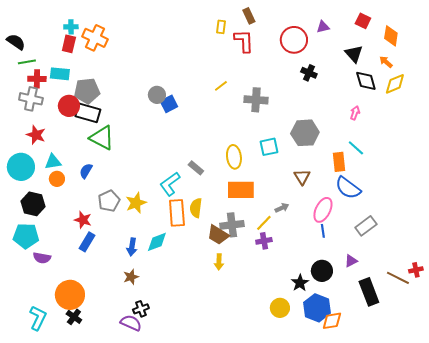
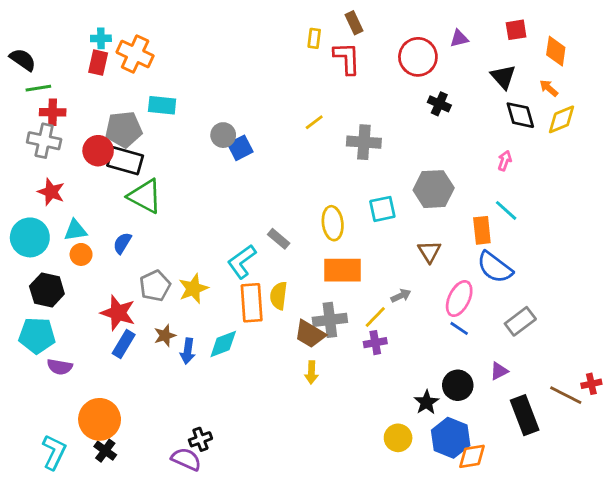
red square: (363, 21) -> (516, 30), turned -35
cyan rectangle: (60, 74) -> (162, 105), moved
red star: (83, 220) -> (118, 313), size x1.4
blue line: (323, 231) -> (459, 328), turned -48
brown star: (131, 277) -> (165, 335), moved

